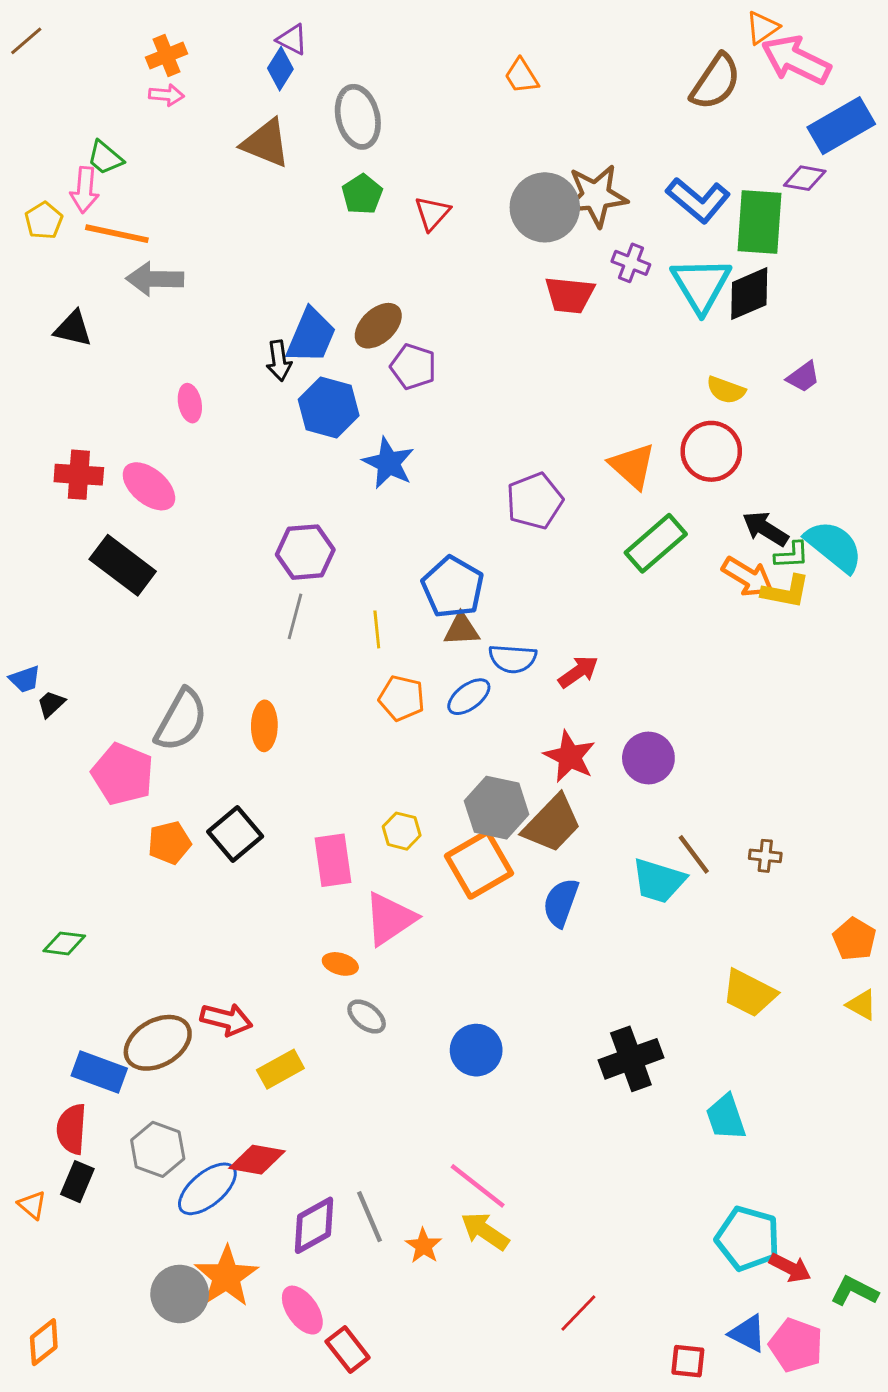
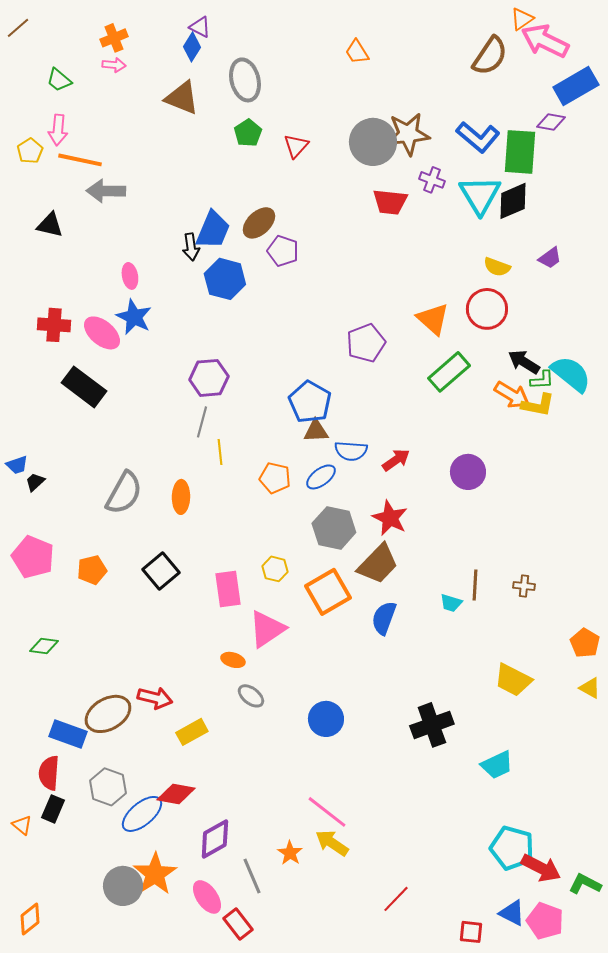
green trapezoid: (105, 158) -> (59, 80), moved
blue star: (388, 463) -> (134, 317), moved
yellow line: (377, 629) -> (220, 452), moved
purple circle: (648, 758) -> (468, 472), moved
pink pentagon: (123, 774) -> (33, 557), moved
gray hexagon: (497, 808) -> (334, 528), moved
orange pentagon: (169, 843) -> (92, 570), moved
brown line: (694, 854) -> (475, 585), turned 40
cyan trapezoid: (659, 881) -> (451, 603), size x0.6
cyan trapezoid: (726, 1117) -> (497, 765), turned -96
gray line: (369, 1217) -> (252, 876), moved
red arrow: (790, 1268) -> (541, 868), size x1.4

